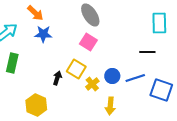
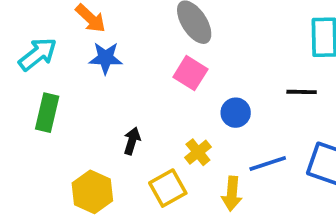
yellow square: (76, 69) -> (168, 188), moved, turned 30
blue circle: (112, 76) -> (236, 113), moved
blue line: (135, 78) -> (268, 164), moved

